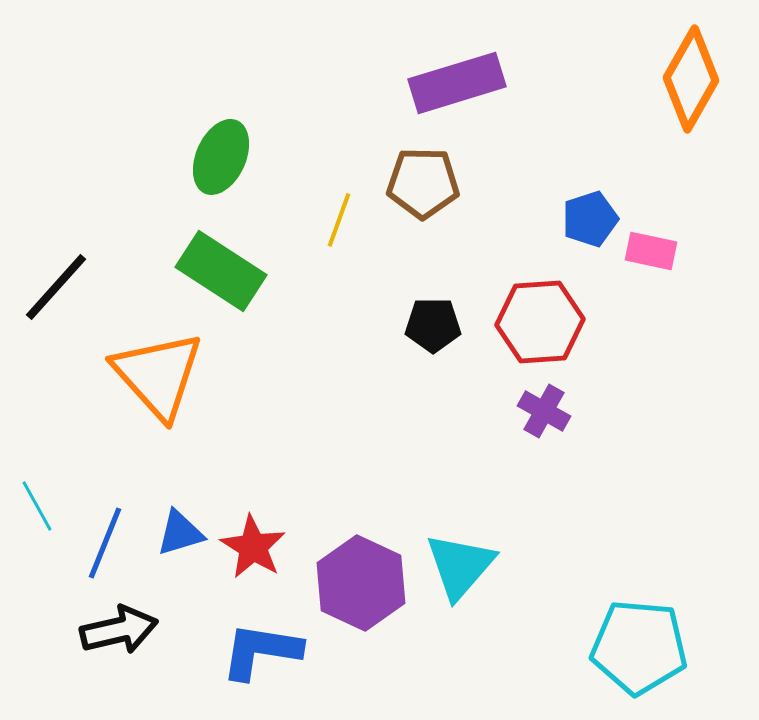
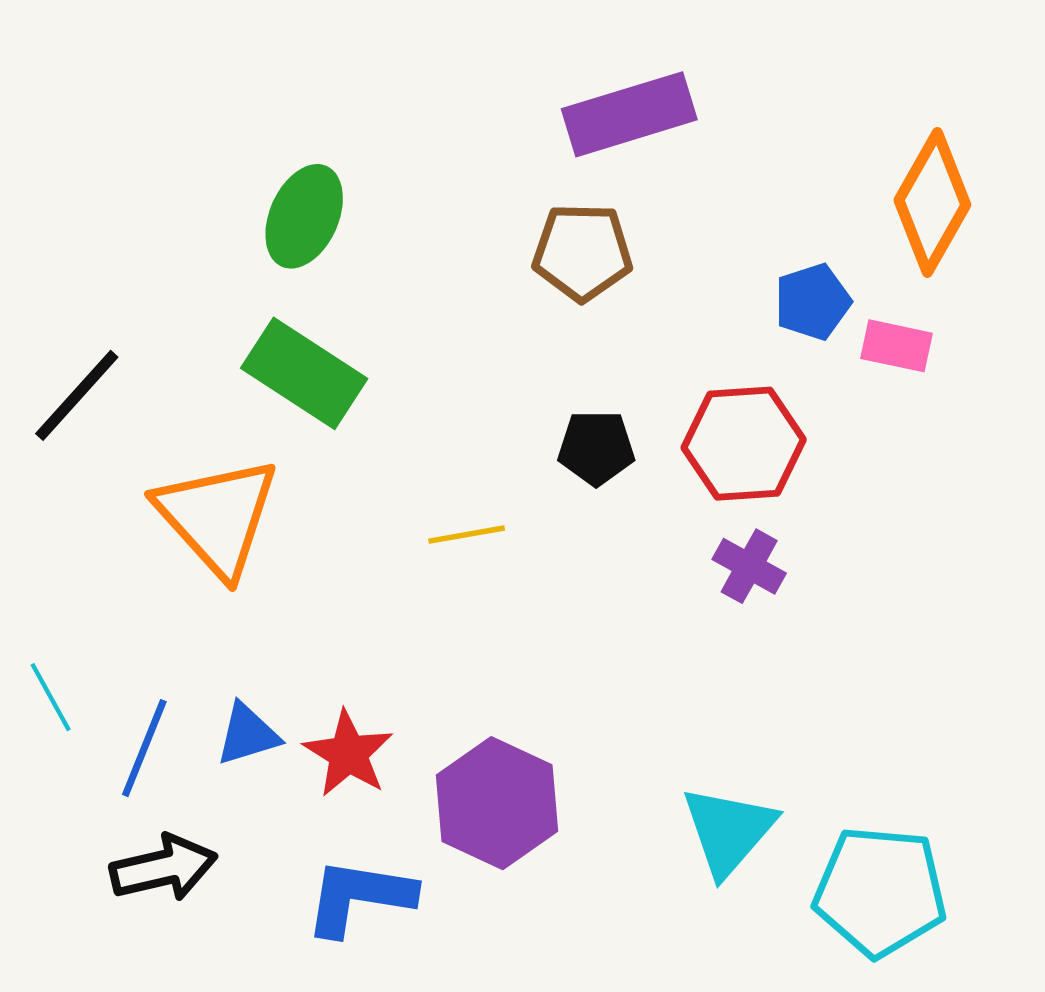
orange diamond: (691, 79) -> (932, 203), moved
yellow line: (339, 220) -> (467, 535), moved, turned 60
cyan triangle: (460, 566) -> (728, 831), moved

